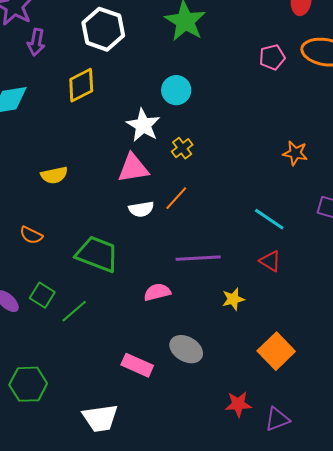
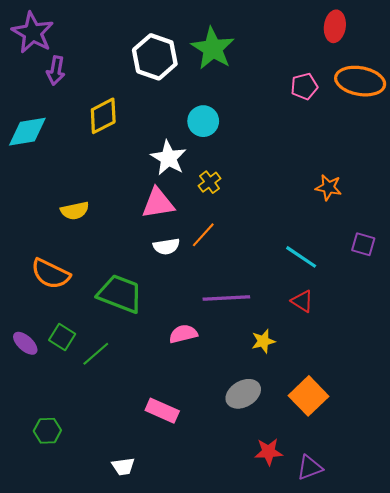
white hexagon: (103, 29) -> (155, 57), moved
orange semicircle: (31, 235) -> (51, 274), size x1.6
gray ellipse: (186, 349) -> (243, 394), moved, turned -60
green hexagon: (28, 384) -> (47, 431), size x0.7
white trapezoid: (100, 418) -> (123, 466), size x0.6

